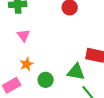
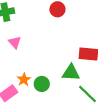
orange star: (27, 64) -> (24, 80), moved

